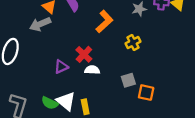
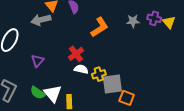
yellow cross: (133, 43) -> (99, 74), moved
purple triangle: (61, 67) -> (38, 61), moved, turned -32
gray square: (128, 80) -> (112, 84), size x1.5

